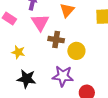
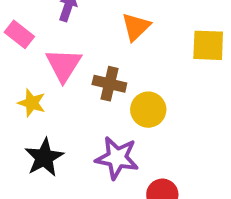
pink triangle: (40, 23) -> (64, 65), moved
black star: (27, 79) -> (44, 157), turned 30

